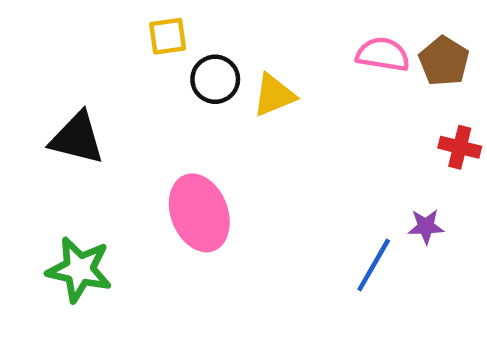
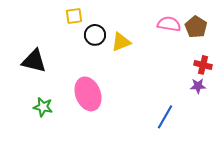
purple star: (426, 226) -> (198, 86), moved
green star: (79, 270) -> (43, 107), moved, size x0.7

